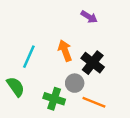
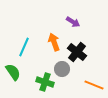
purple arrow: (89, 17) -> (73, 22), moved
orange line: (94, 102) -> (94, 85), moved

